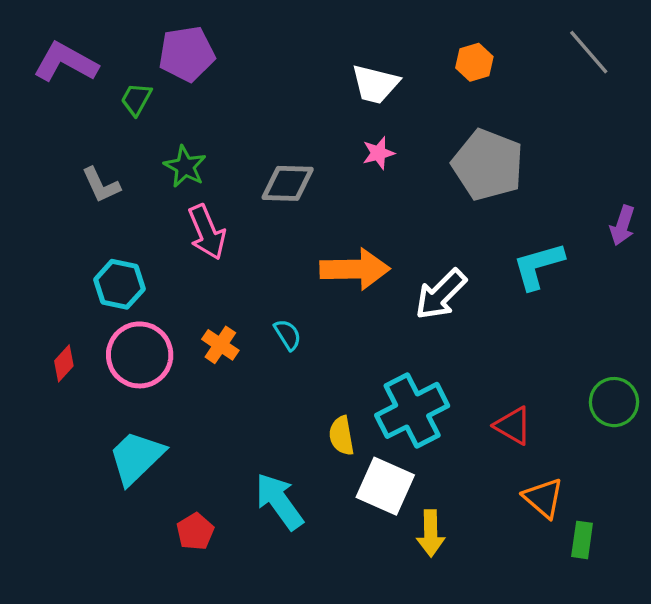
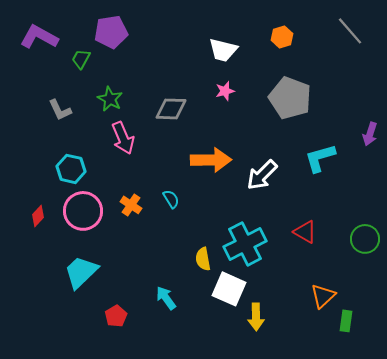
red triangle: (513, 426) -> (305, 232), moved
orange triangle: (543, 498) -> (323, 296), turned 36
cyan arrow: (279, 501) -> (166, 298), size x0.7

